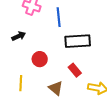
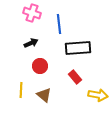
black arrow: (19, 36) -> (31, 43), moved
brown triangle: (56, 88) -> (44, 95), moved

